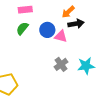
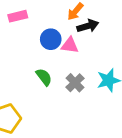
green semicircle: (22, 28) -> (44, 77), moved, turned 112

